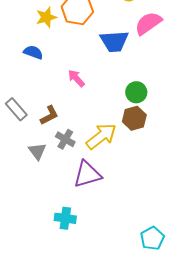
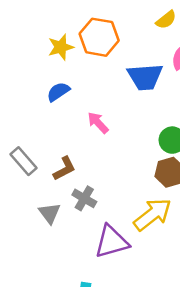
blue semicircle: (33, 52) -> (58, 92), moved, turned -54
yellow arrow: (101, 136) -> (152, 214), moved

